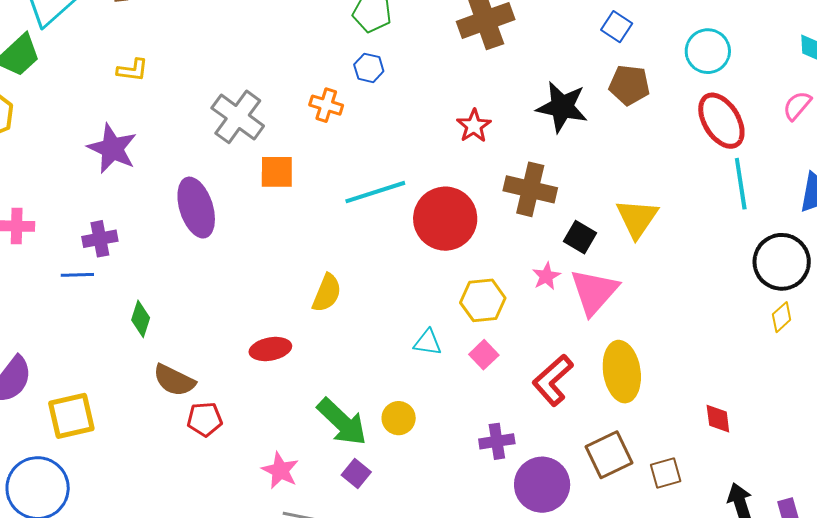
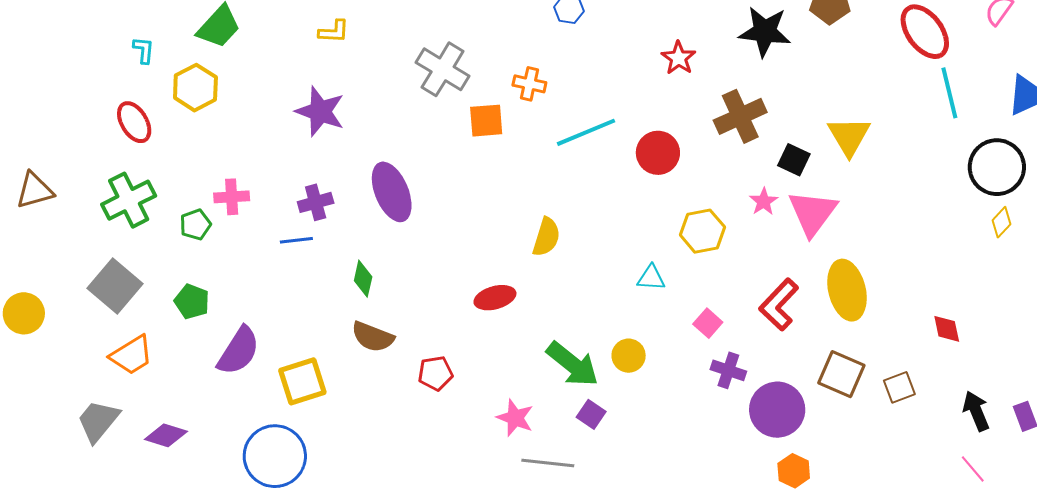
orange cross: (326, 105) -> (529, 84), moved
brown cross: (530, 189) -> (740, 116), turned -33
purple ellipse: (196, 208) -> (392, 192), moved
red circle: (445, 219) -> (658, 153), size x0.7
pink square: (484, 355) -> (708, 323), moved
brown semicircle: (174, 380) -> (373, 337), moved
purple cross: (497, 441) -> (728, 370), turned 32
brown square: (609, 455) -> (841, 374), turned -36

